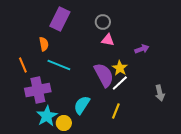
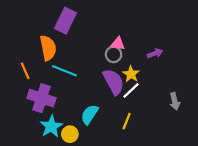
gray circle: (103, 22) -> (114, 54), moved
orange semicircle: (44, 44) -> (48, 48), size x1.6
purple cross: (38, 90) -> (41, 98), turned 30

